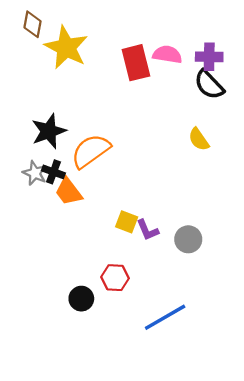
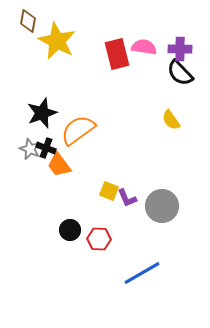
gray circle: (188, 239) -> (162, 206), size x1.4
black circle: (81, 299) -> (70, 230), moved

